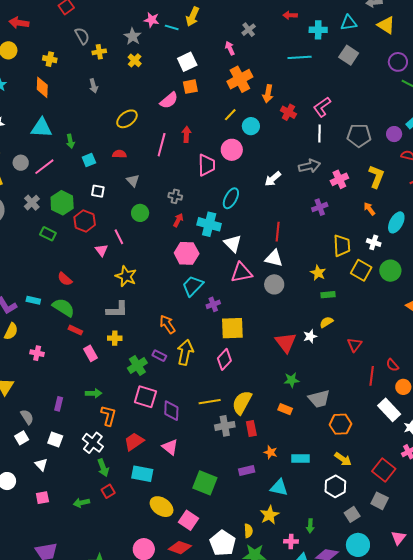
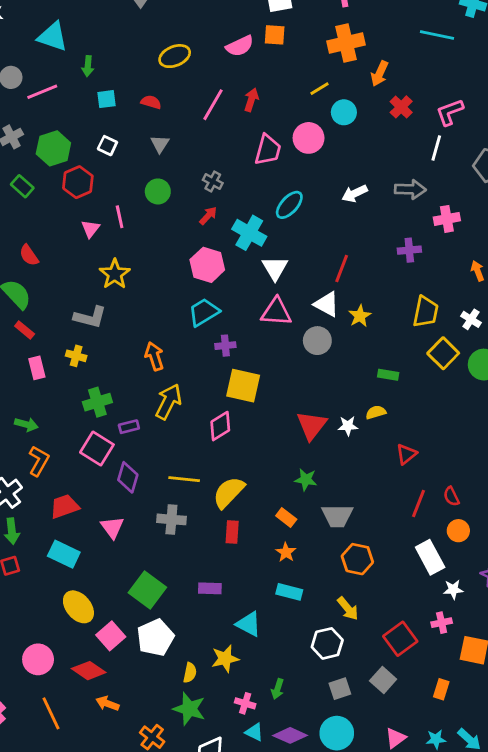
yellow star: (318, 273) -> (360, 316), moved
purple rectangle: (159, 356) -> (129, 427), moved, turned -56
gray cross: (225, 426) -> (171, 519), moved
orange star: (271, 452) -> (286, 552), moved
white pentagon: (223, 543) -> (155, 638), moved

